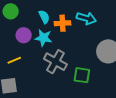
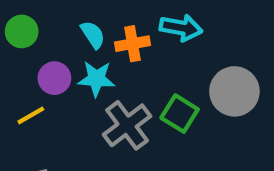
yellow line: (14, 60) -> (31, 115), moved
gray cross: (55, 62) -> (127, 125), turned 30
green square: (82, 75) -> (180, 114), moved, turned 30

